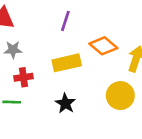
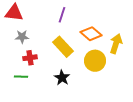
yellow rectangle: (67, 63) -> (63, 47), turned 60
yellow circle: (120, 96) -> (95, 61), moved

